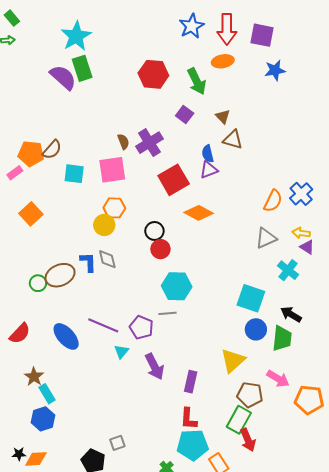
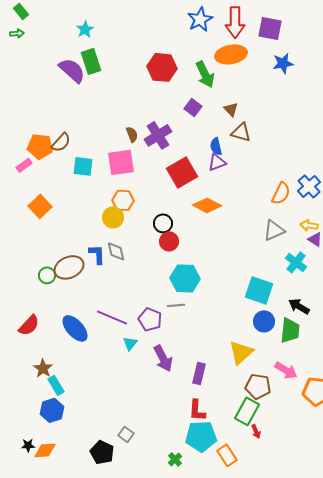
cyan star: (76, 36) -> (85, 29), size x0.6
orange ellipse: (223, 61) -> (231, 54), size x1.4
red arrow: (248, 440) -> (256, 431), size x0.6
gray square: (117, 443) -> (126, 434), turned -35

